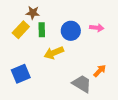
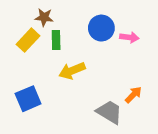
blue circle: (71, 31) -> (101, 28), moved

